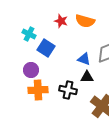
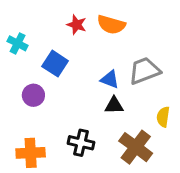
cyan cross: (29, 34) -> (18, 43), moved
orange cross: (38, 90) -> (31, 153), moved
black cross: (68, 90) -> (81, 143), moved

